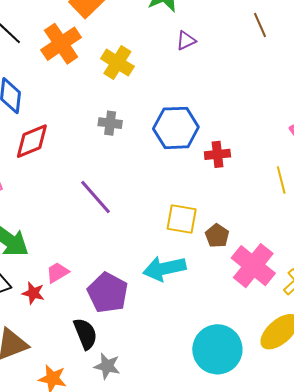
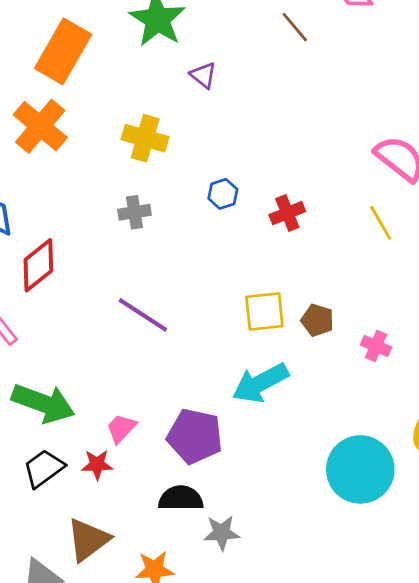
purple triangle: (186, 40) -> (203, 75), turned -40
yellow cross: (117, 63) -> (145, 138), moved
blue hexagon: (176, 128) -> (223, 194), size x0.5
pink cross: (253, 266) -> (376, 346), size x0.5
black semicircle: (85, 334) -> (181, 498), turned -52

